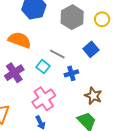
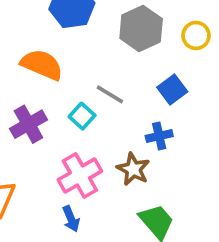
blue cross: (71, 73) -> (159, 136), moved
brown star: (93, 96) -> (133, 169), moved

